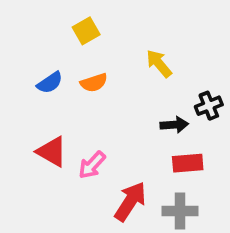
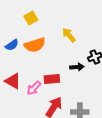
orange semicircle: (94, 83) -> (35, 45), size x1.5
red rectangle: (188, 163) -> (52, 79), moved

